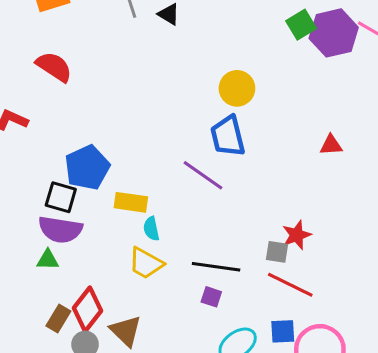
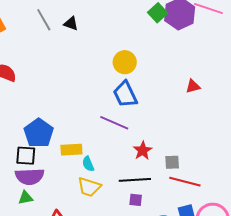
red star: (297, 235) -> (143, 151), moved

